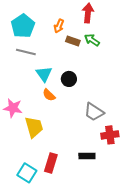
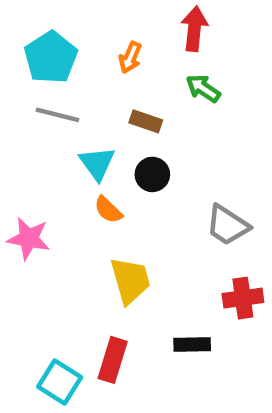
brown rectangle: (73, 41) -> (146, 121), moved
gray trapezoid: (94, 112) -> (227, 225), moved
yellow trapezoid: (34, 127) -> (130, 280), moved

